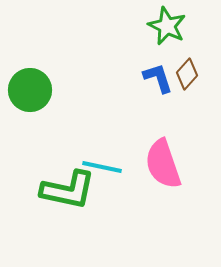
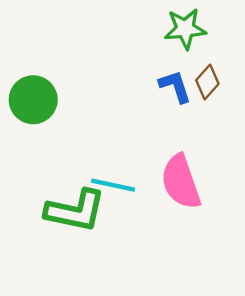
green star: (167, 26) -> (185, 29), turned -30

